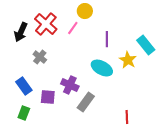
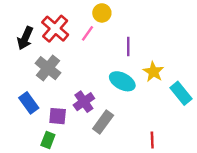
cyan rectangle: (146, 45) -> (181, 93), moved
gray cross: (40, 57) -> (48, 68), size x1.5
purple cross: (70, 85) -> (84, 102), turned 30
green rectangle: (24, 113) -> (48, 140), moved

